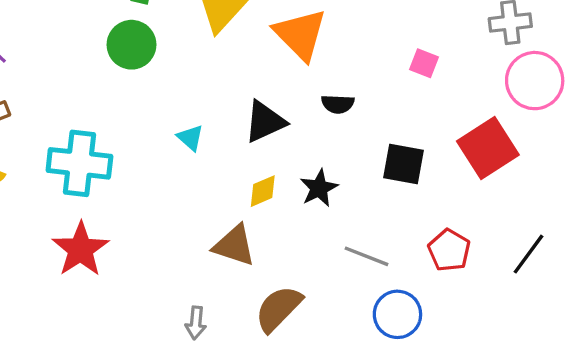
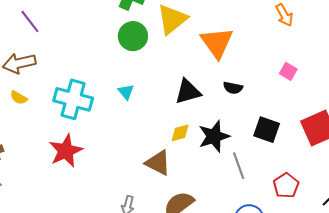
green circle: (132, 45) -> (133, 36), moved
cyan triangle: (190, 138) -> (126, 92), moved
black star: (319, 188) -> (214, 136), size x1.4
gray line: (366, 256) -> (239, 166), moved, turned 40

